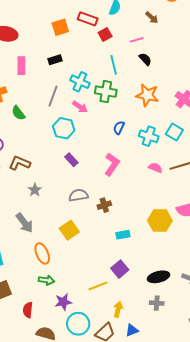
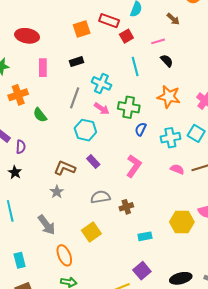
green cross: (106, 92) -> (129, 107), moved
cyan cross: (149, 136) -> (170, 138), turned -30
brown L-shape: (20, 163) -> (65, 168), moved

